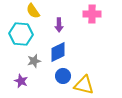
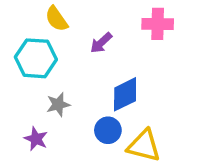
purple arrow: (59, 25) -> (101, 43), turned 48
blue diamond: (58, 52) -> (125, 94), moved

